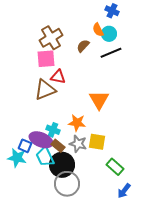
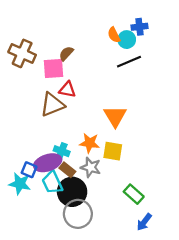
blue cross: (112, 11) -> (139, 27), moved, turned -32
brown cross: (51, 38) -> (22, 53), moved, turned -35
brown semicircle: (83, 46) -> (66, 53), moved
purple ellipse: (41, 140) -> (48, 163), turned -40
yellow square: (97, 142) -> (113, 151), moved

